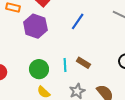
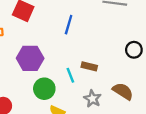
purple hexagon: (35, 26) -> (30, 58), moved

